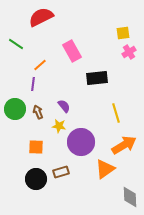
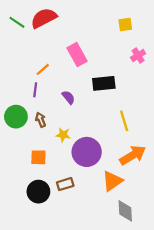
yellow square: (123, 33) -> (125, 24), moved
green line: (16, 44) -> (17, 22), moved
purple semicircle: (64, 106) -> (68, 97), moved
gray diamond: (130, 197) -> (125, 211), moved

